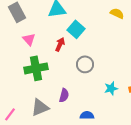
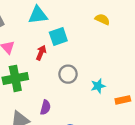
cyan square: (76, 29) -> (58, 37), turned 30
cyan star: (111, 88) -> (98, 86), moved

